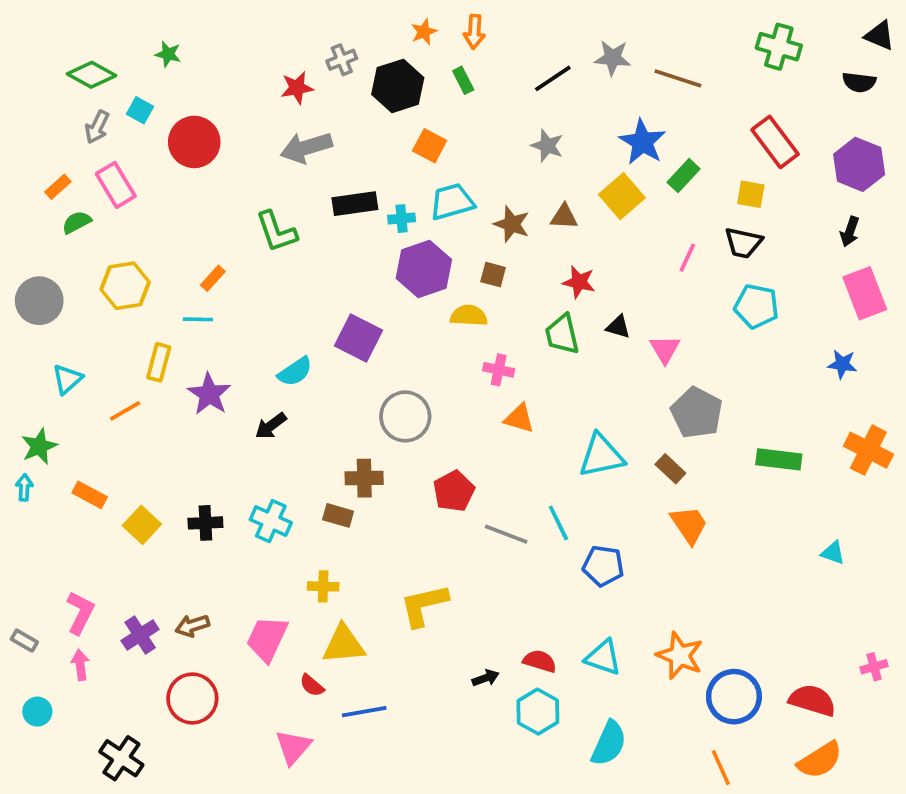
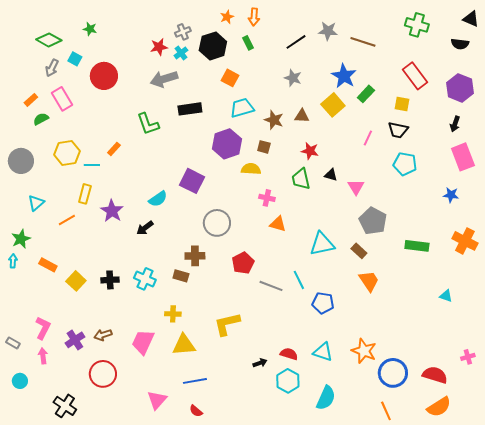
cyan cross: (402, 219) -> (181, 53), moved, turned -32
cyan line: (198, 319) -> (92, 165), moved
red semicircle: (312, 685) -> (196, 411), moved

